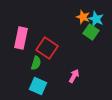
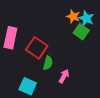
green semicircle: (36, 63) -> (48, 63), moved

